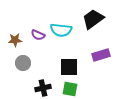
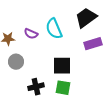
cyan semicircle: (61, 30) -> (54, 29), turned 60
purple rectangle: (101, 55) -> (93, 44), moved

